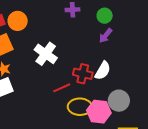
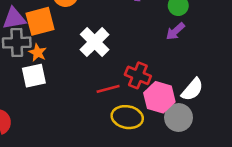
white semicircle: (103, 71) -> (192, 89), moved
pink hexagon: (99, 112) -> (159, 97), moved

